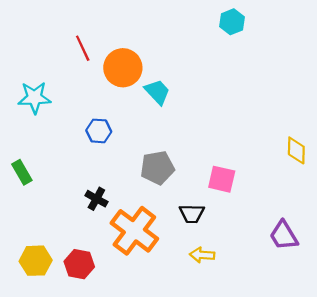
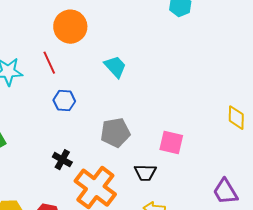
red line: (83, 48) -> (49, 63), moved
orange circle: (123, 68) -> (70, 27), moved

